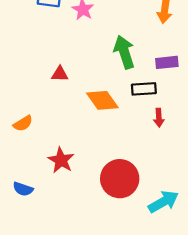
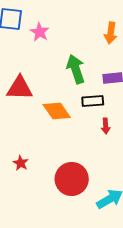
red triangle: (60, 74) -> (20, 88), size x1.8
red star: (61, 160) -> (21, 163), size x0.7

